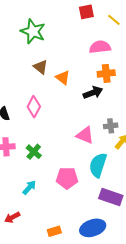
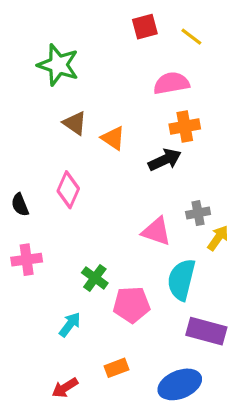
green cross: (34, 152) -> (95, 278), moved
red arrow: (12, 217) -> (65, 388), moved
orange rectangle: (54, 231) -> (116, 368), moved

